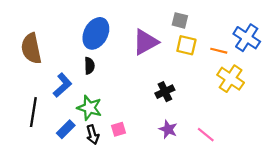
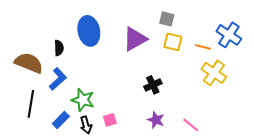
blue ellipse: (96, 33) -> (89, 31), turned -40
brown semicircle: (31, 48) -> (29, 63), moved, turned 124
black semicircle: (89, 66) -> (59, 48), moved

